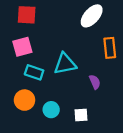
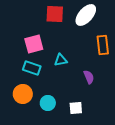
red square: (27, 15) -> (55, 14), moved
pink square: (22, 47) -> (34, 44), moved
cyan triangle: (65, 64) -> (61, 60), size x0.6

